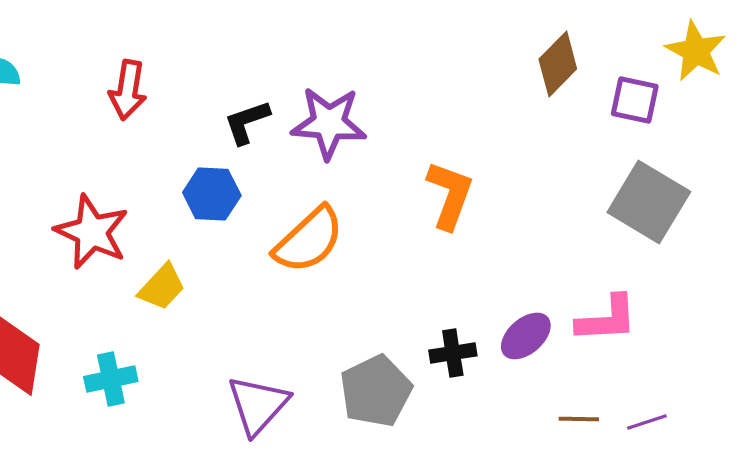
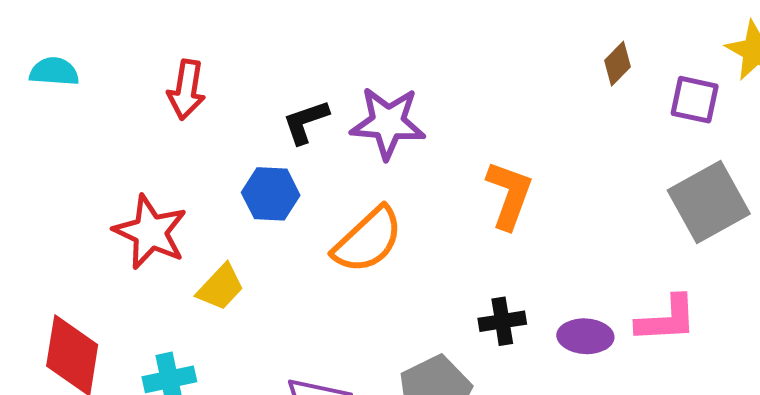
brown diamond: (558, 64) -> (617, 64), size x0.7
gray square: (649, 202) -> (709, 202), turned 30
purple ellipse: (526, 336) -> (585, 336), turned 44
black cross: (453, 353) -> (502, 321), moved

